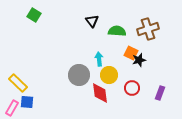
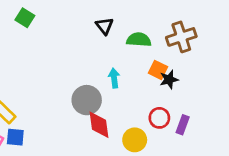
yellow circle: (109, 75) -> (135, 140), moved
red diamond: (100, 93) -> (99, 125), moved
purple rectangle: (160, 93) -> (183, 125), moved

